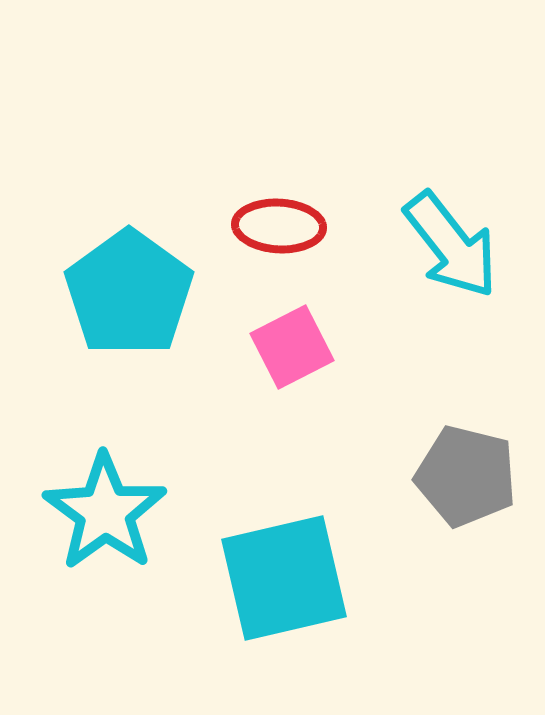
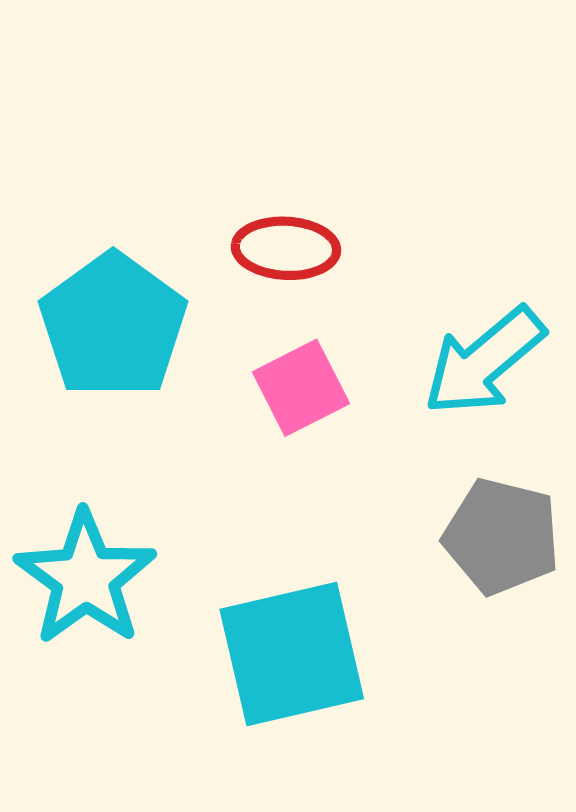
cyan arrow: (451, 245) -> (484, 361), moved, turned 88

